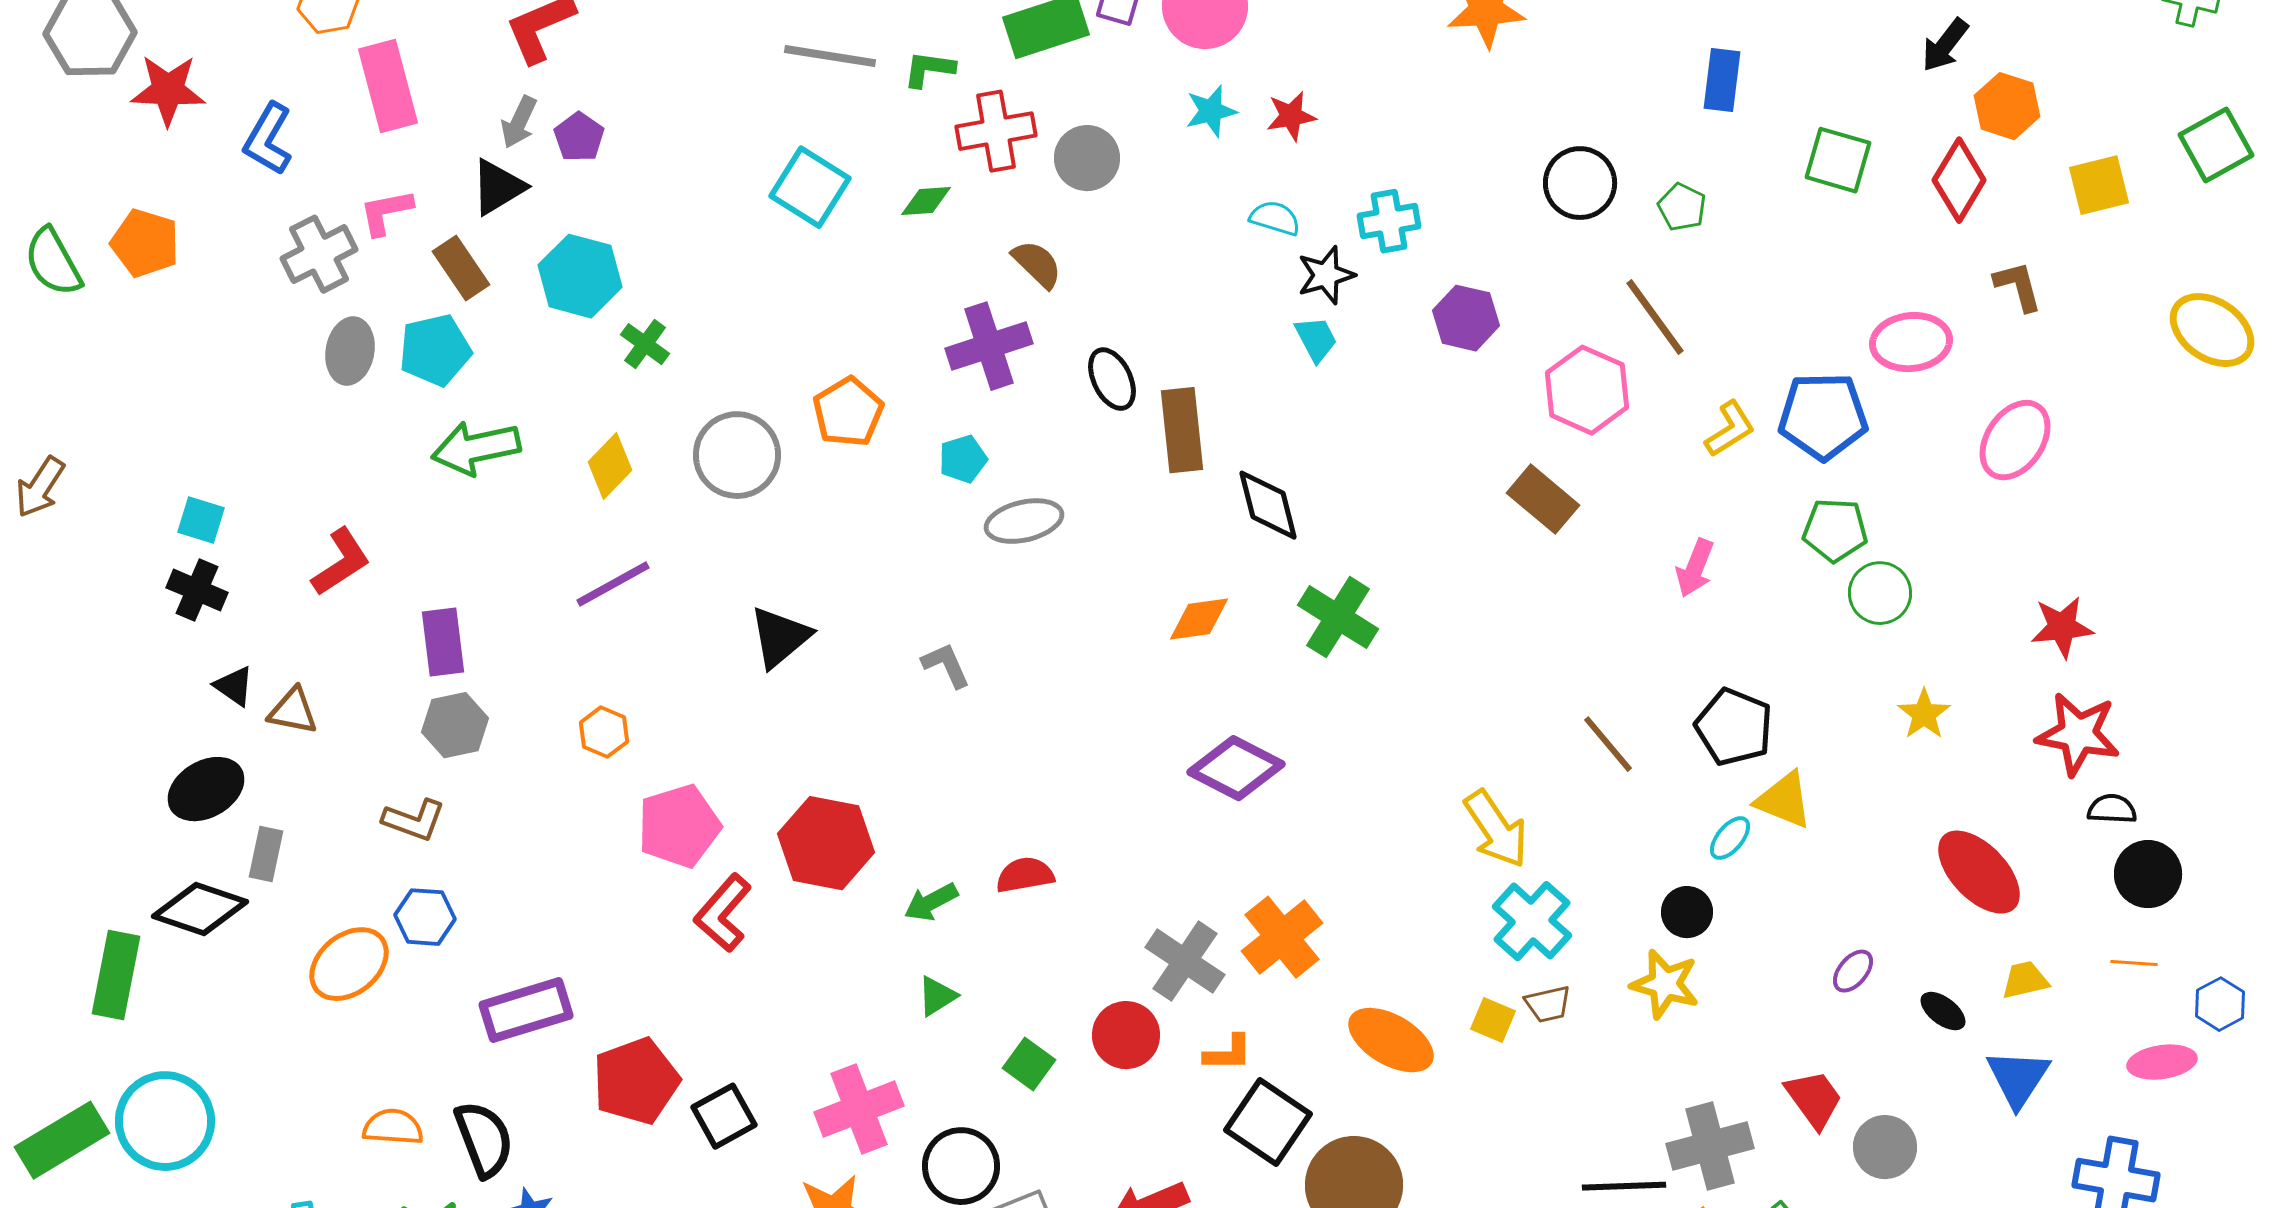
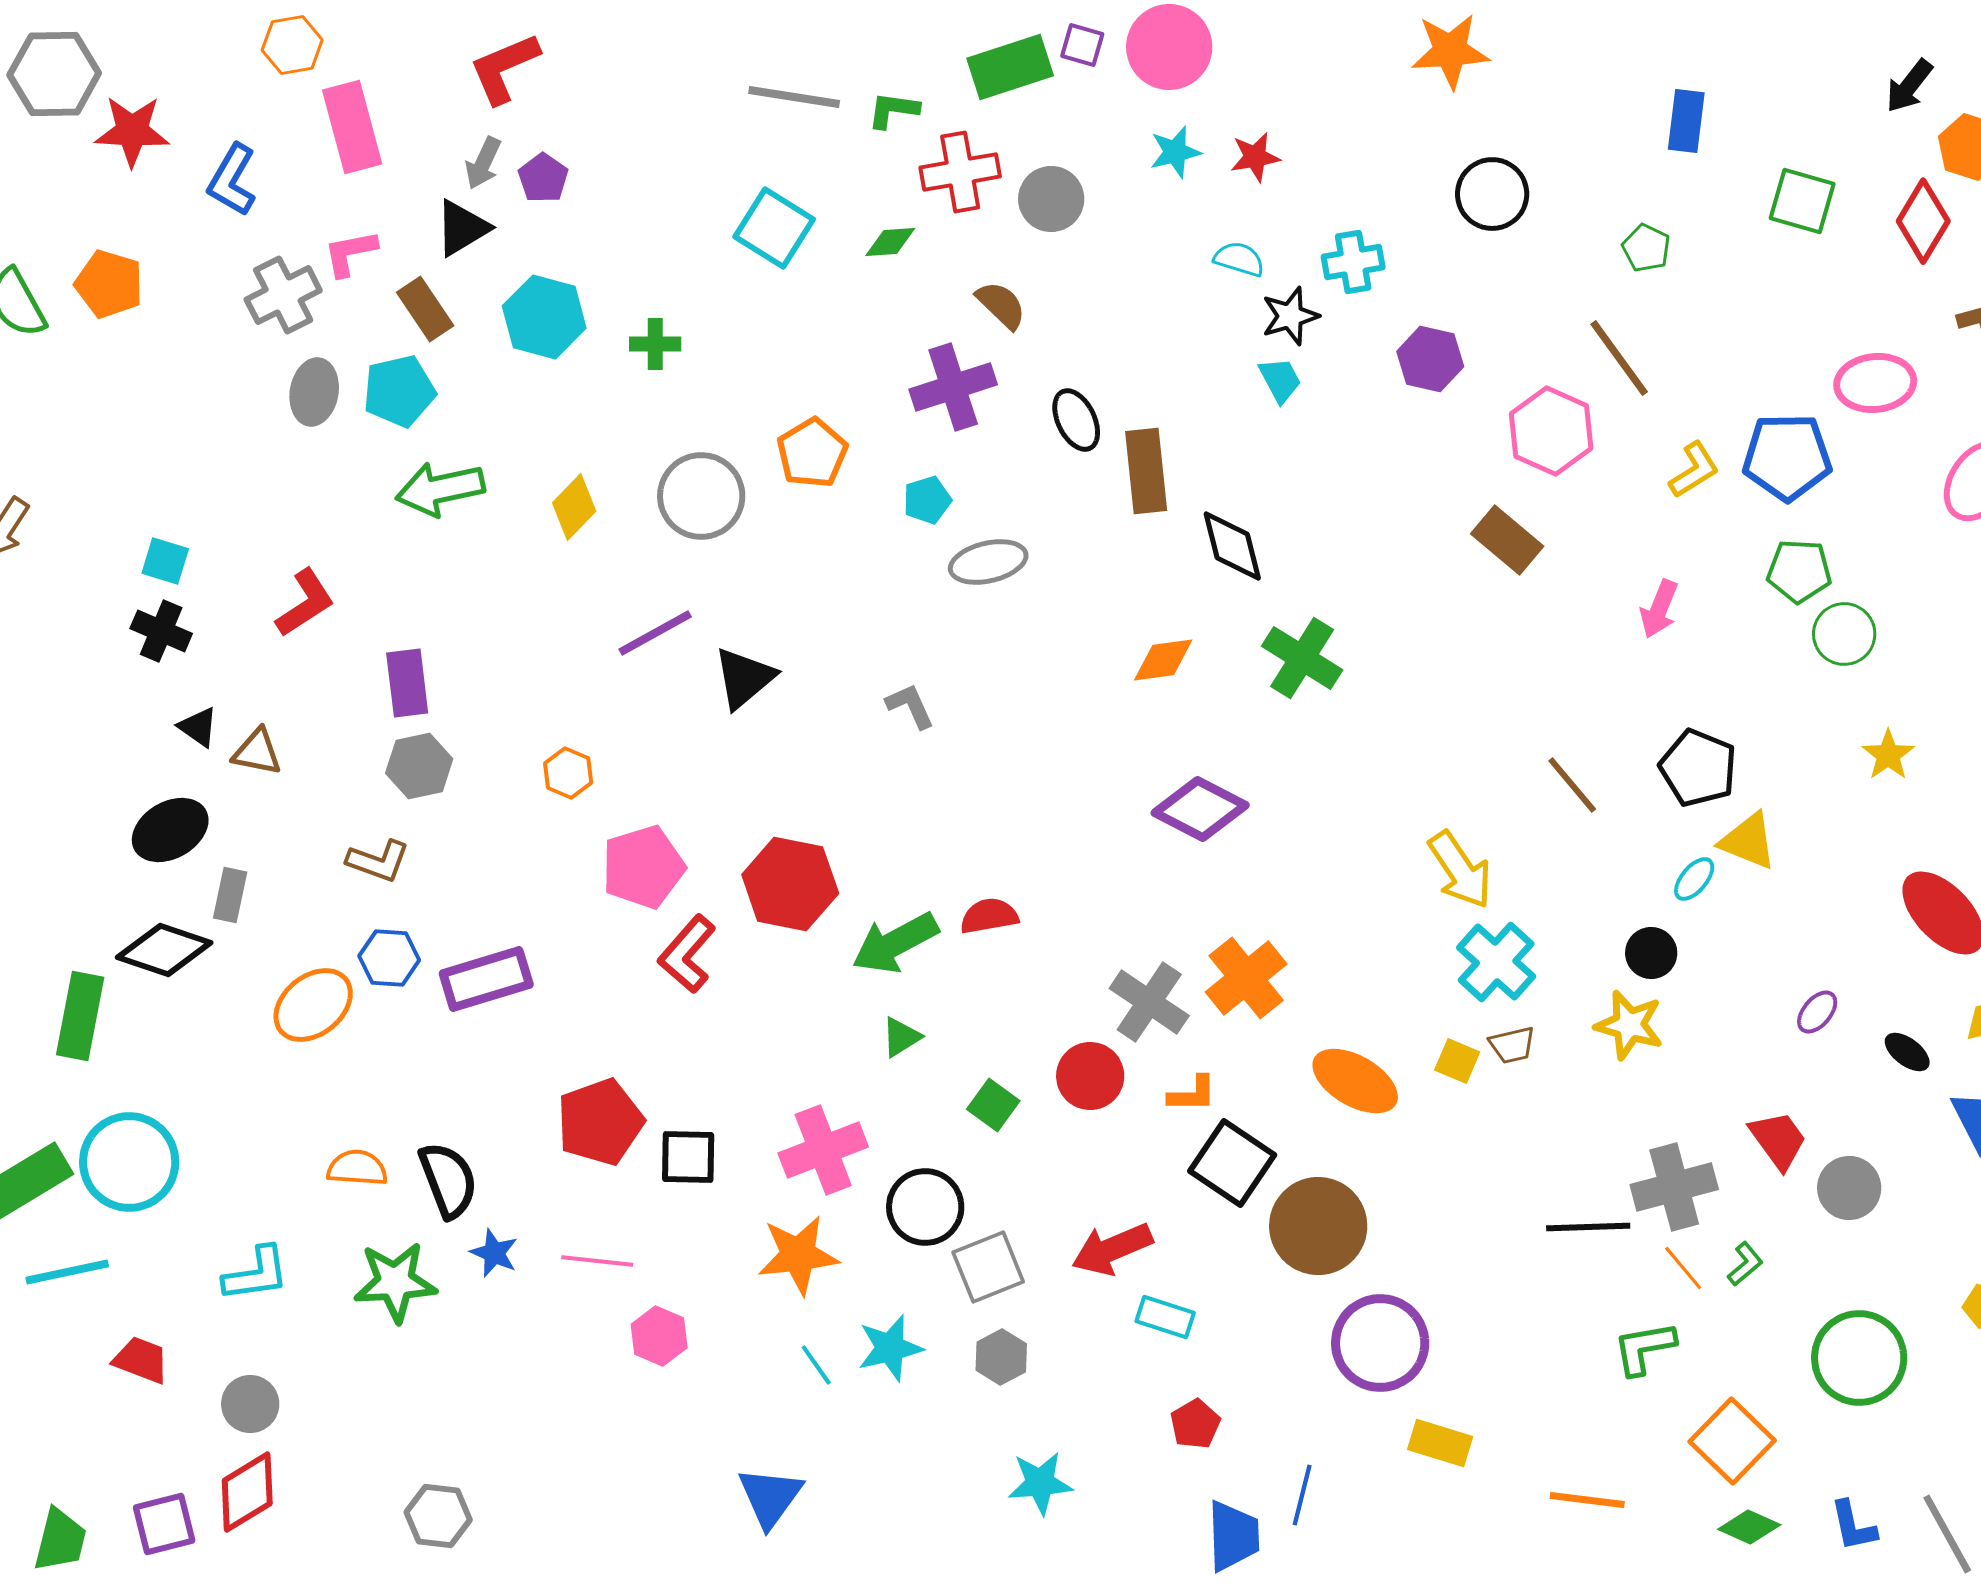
black circle: (1580, 183) -> (1492, 194), moved
green cross: (645, 344) -> (655, 344), moved, turned -36
purple line: (613, 584) -> (655, 633), moved
green arrow: (931, 902) -> (895, 943), size x1.6
purple rectangle: (526, 1010) -> (486, 979), moved
black square: (724, 1116) -> (688, 1157), turned 30

